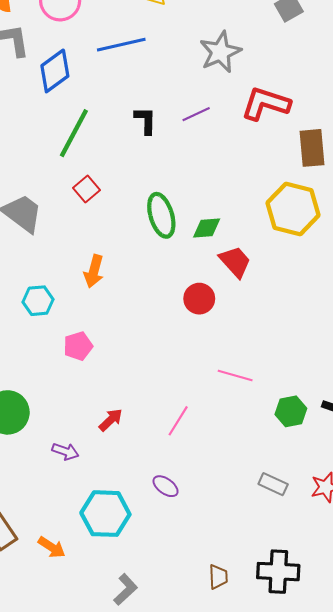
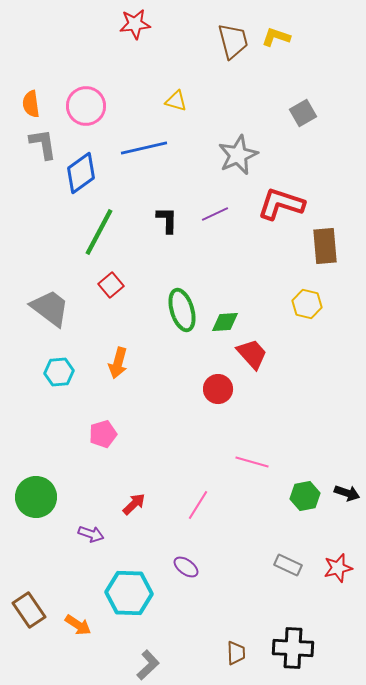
yellow hexagon: (293, 209) -> (307, 304), size x0.6
cyan hexagon: (38, 301) -> (59, 372), moved

